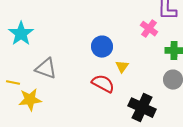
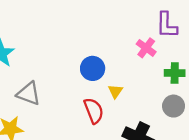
red semicircle: (103, 84) -> (94, 111), turned 40

